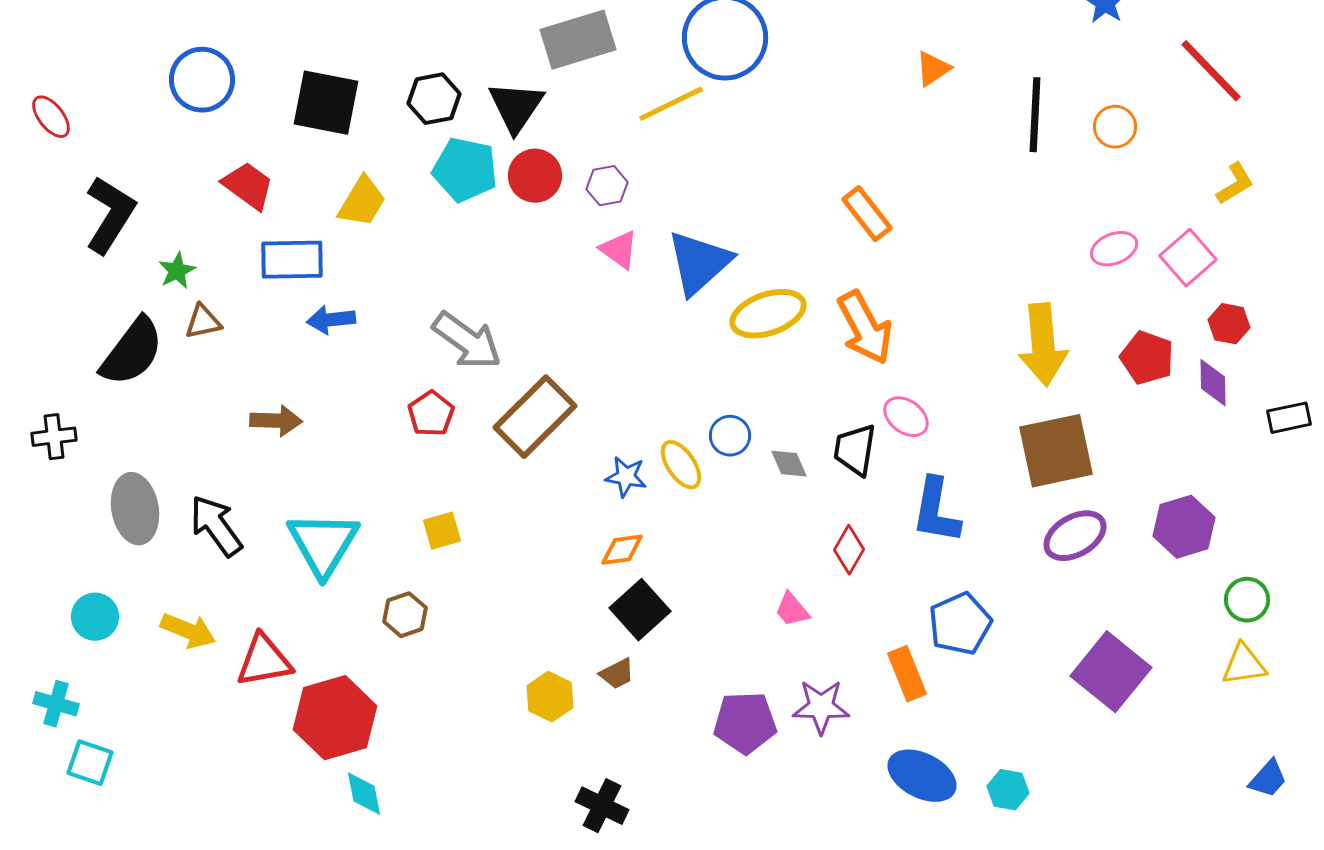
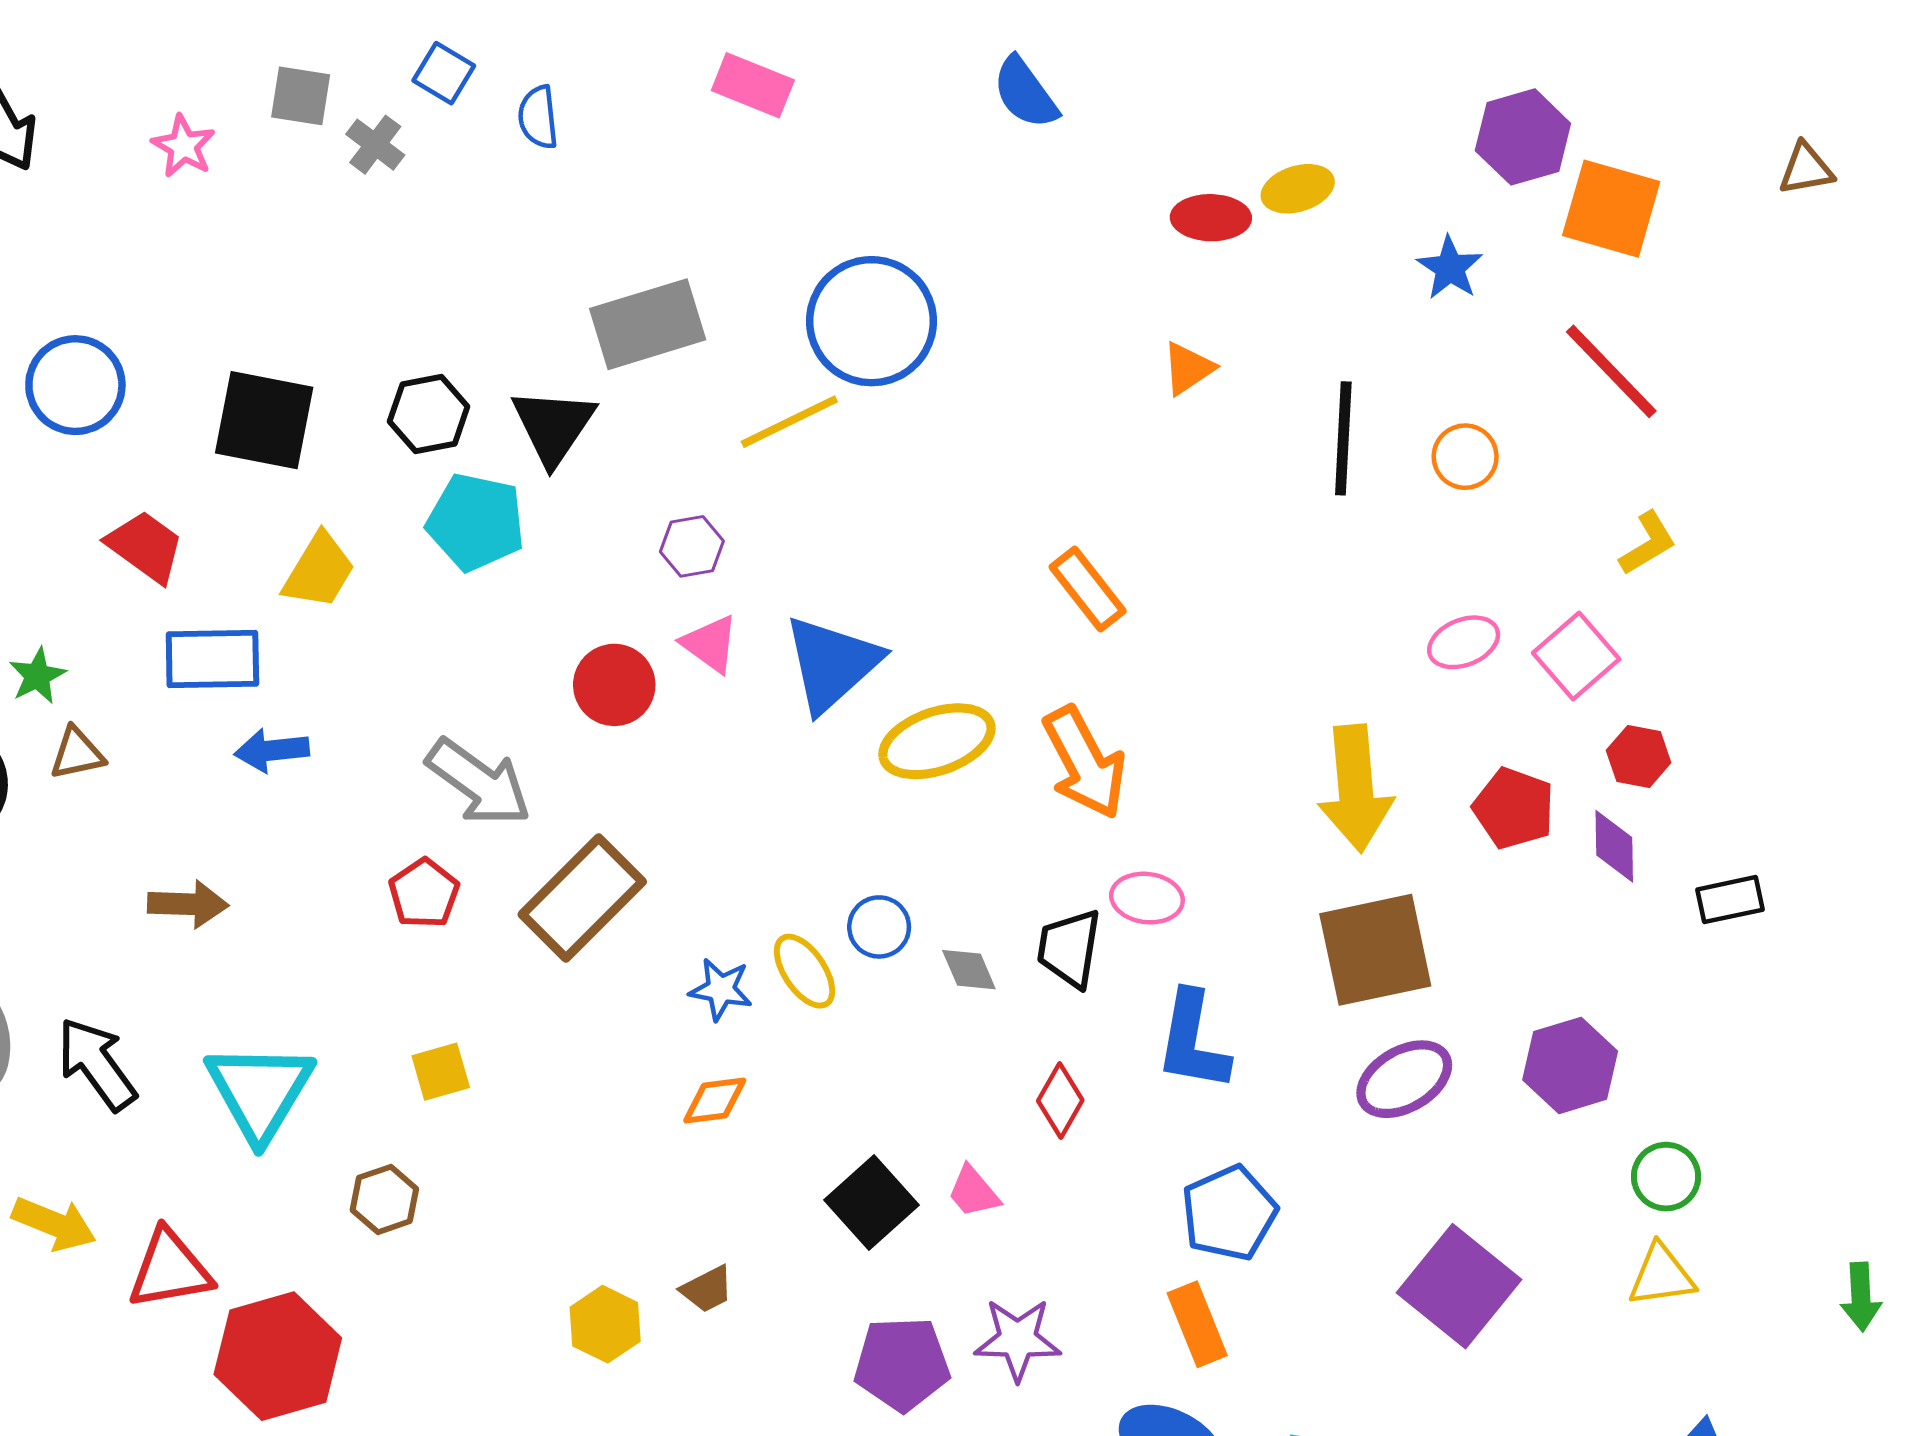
red circle: (535, 176) -> (614, 685), moved
pink ellipse: (906, 417) -> (1147, 898), turned -30
black square: (640, 610) -> (871, 1202), moved
orange rectangle: (907, 674) -> (1197, 1324), moved

